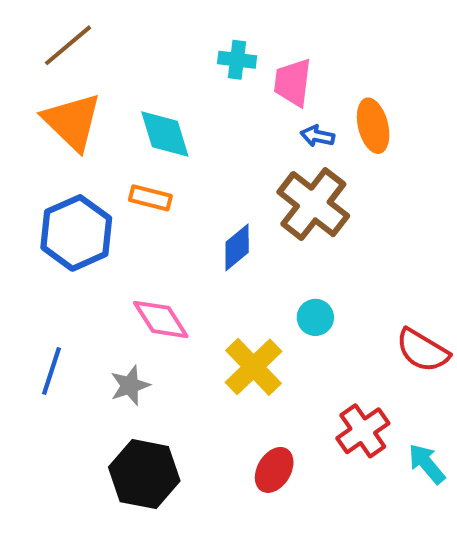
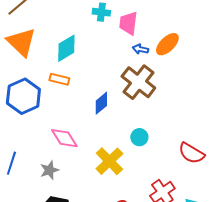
orange ellipse: (373, 126) -> (167, 44), turned 60
cyan diamond: (165, 134) -> (66, 48), turned 76

